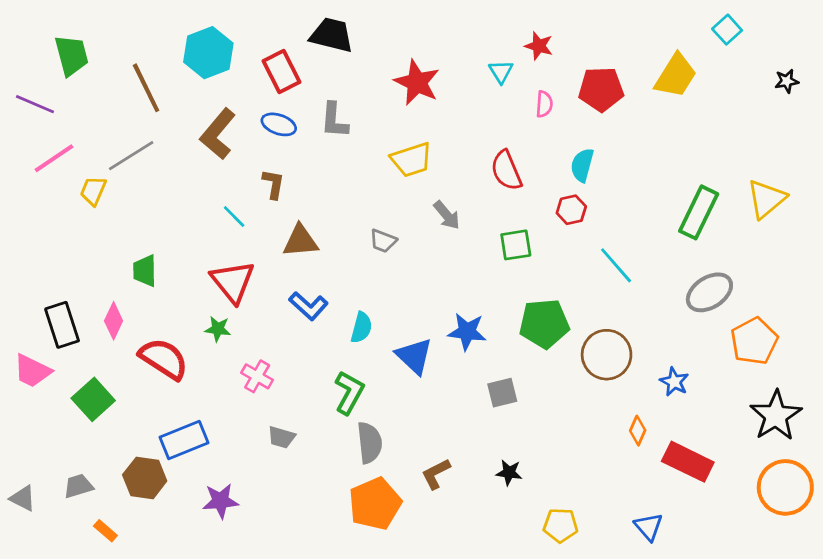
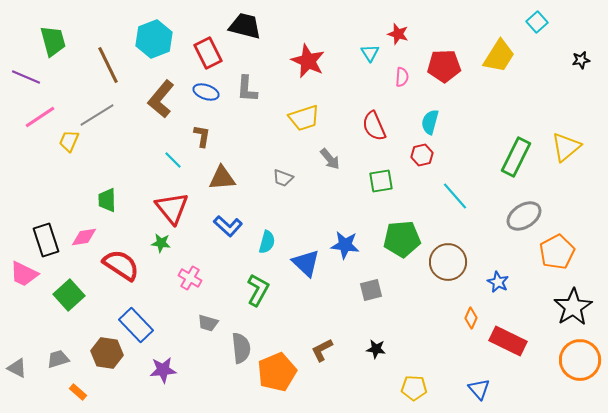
pink diamond: (114, 321) -> (84, 237), turned 56
blue rectangle: (184, 440) -> (136, 325), turned 68
gray semicircle: (370, 443) -> (241, 348), moved

